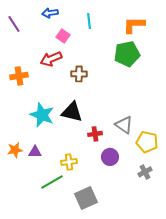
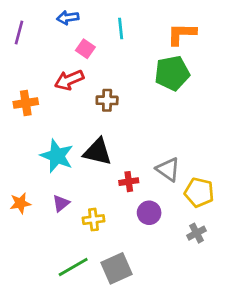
purple line: (14, 24) -> (19, 33), turned 48
purple triangle: (35, 152) -> (61, 203), moved, turned -40
green line: (52, 182) -> (73, 267), moved

